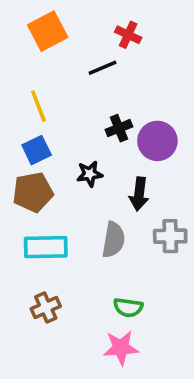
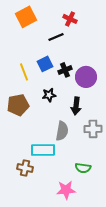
yellow line: (38, 106) -> (24, 72), moved
blue square: (37, 150) -> (45, 64), moved
cyan rectangle: (46, 247) -> (43, 150), moved
brown cross: (46, 307) -> (25, 168), turned 35
green semicircle: (128, 307) -> (83, 168), moved

